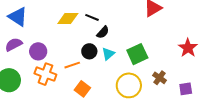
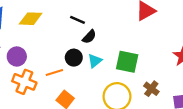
yellow diamond: (68, 19) -> (31, 19), moved
green square: (137, 54) -> (127, 62), turned 35

